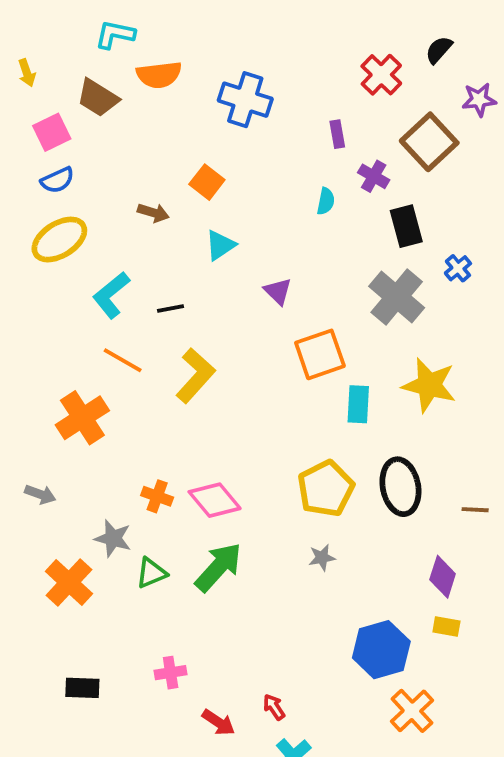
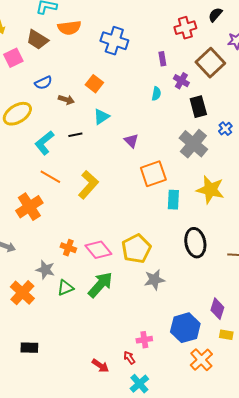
red cross: (381, 75) -> (185, 28), turned 30
blue semicircle: (57, 180) -> (43, 83), moved
black line: (171, 308) -> (75, 135), moved
yellow pentagon: (326, 489) -> (136, 249), moved
gray star: (322, 558) -> (154, 280), size x1.5
purple diamond: (443, 577) -> (217, 309), moved
yellow rectangle: (446, 627) -> (226, 335), moved
pink cross: (171, 673) -> (144, 340), moved

